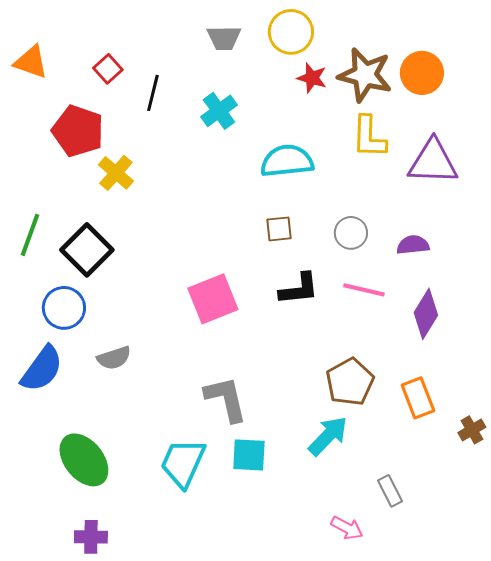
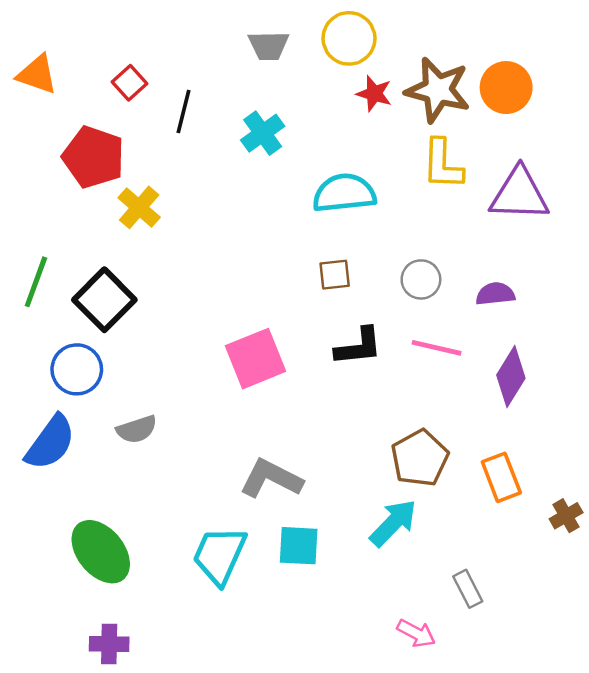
gray L-shape: (226, 399) -> (271, 479), turned -50

